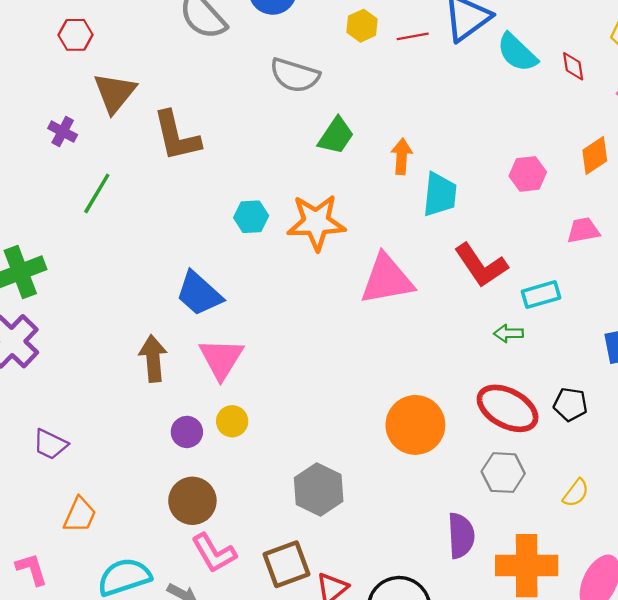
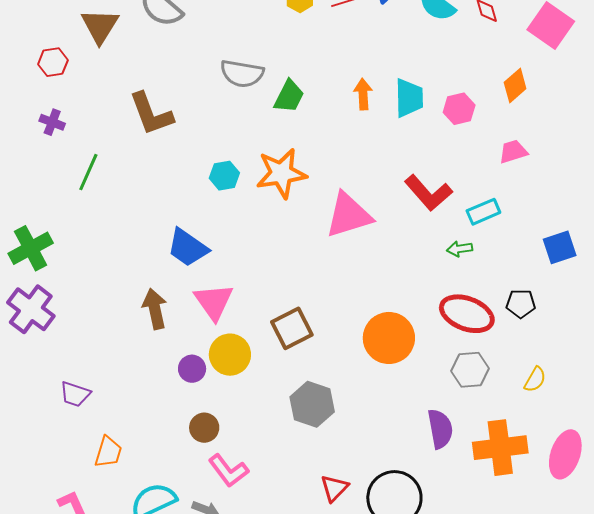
red hexagon: (76, 35) -> (53, 62), moved
gray semicircle: (295, 75) -> (242, 74), moved
brown triangle: (115, 93) -> (100, 26), moved
orange arrow: (402, 156) -> (363, 94), moved
cyan trapezoid: (440, 195) -> (409, 98), moved
yellow circle: (232, 421) -> (230, 355), size x1.5
brown circle: (192, 501) -> (204, 428), size x0.7
brown square: (286, 564) -> (292, 328), moved

